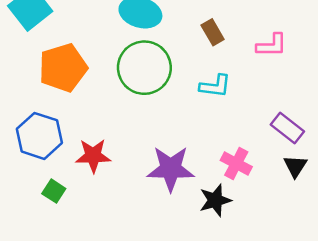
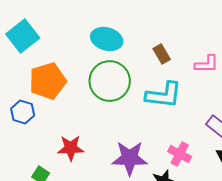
cyan L-shape: (215, 86) -> (164, 95), size x1.5
blue hexagon: (39, 136) -> (23, 112), moved, size x0.7

